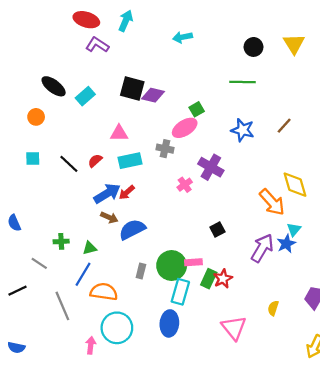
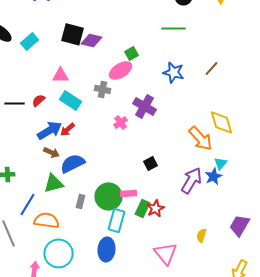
cyan rectangle: (130, 161) -> (70, 100), turned 45
black line: (69, 164) -> (14, 103), turned -42
green triangle: (90, 248) -> (54, 183), moved, size x1.5

